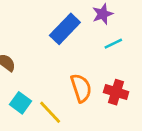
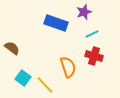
blue rectangle: (65, 29) -> (56, 23), turned 65
red cross: (116, 92) -> (94, 56), moved

